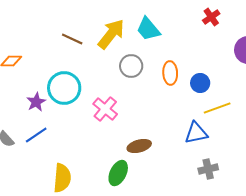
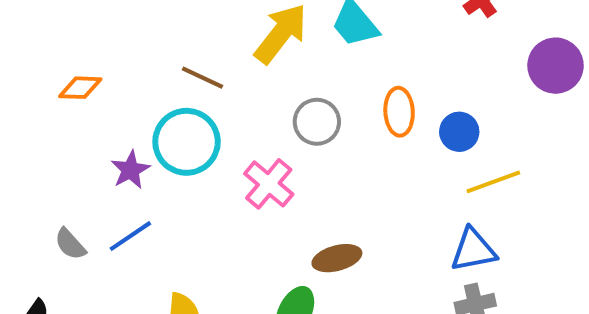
brown line: (72, 39) -> (203, 78), moved
gray circle: (131, 66) -> (317, 122), moved
blue triangle: (196, 133) -> (473, 250), moved

